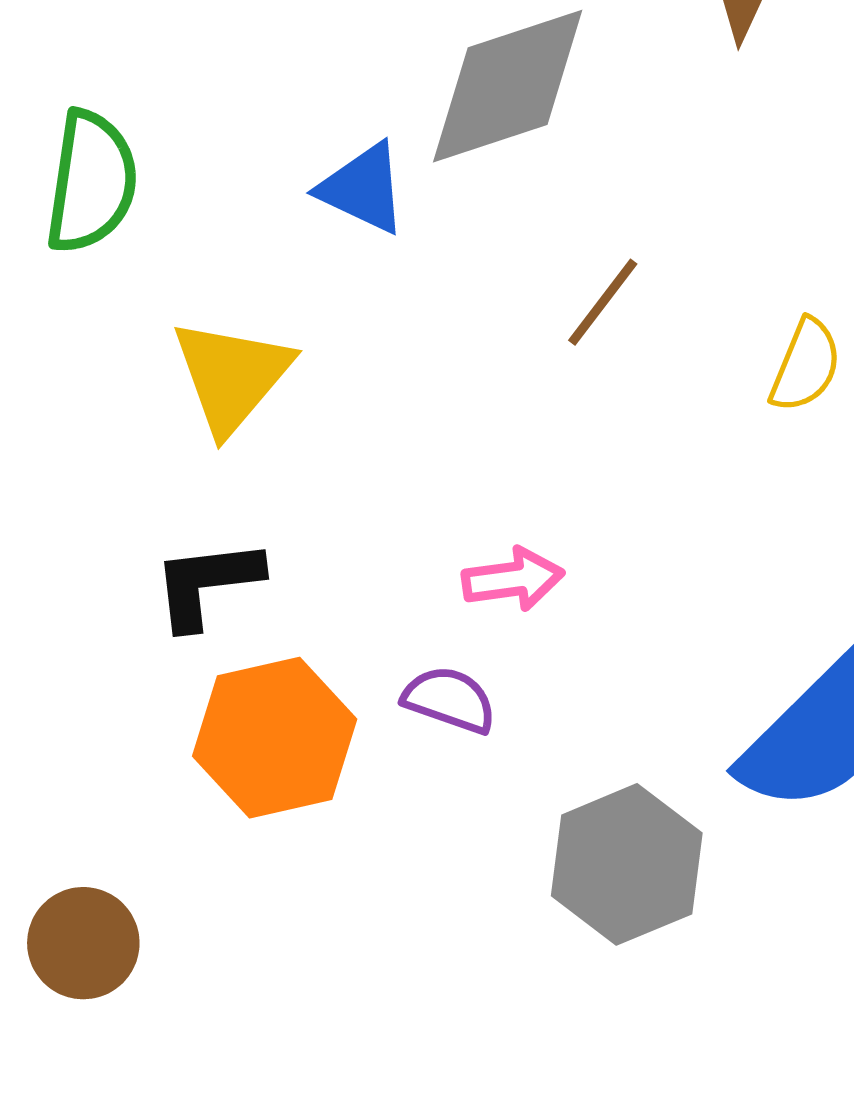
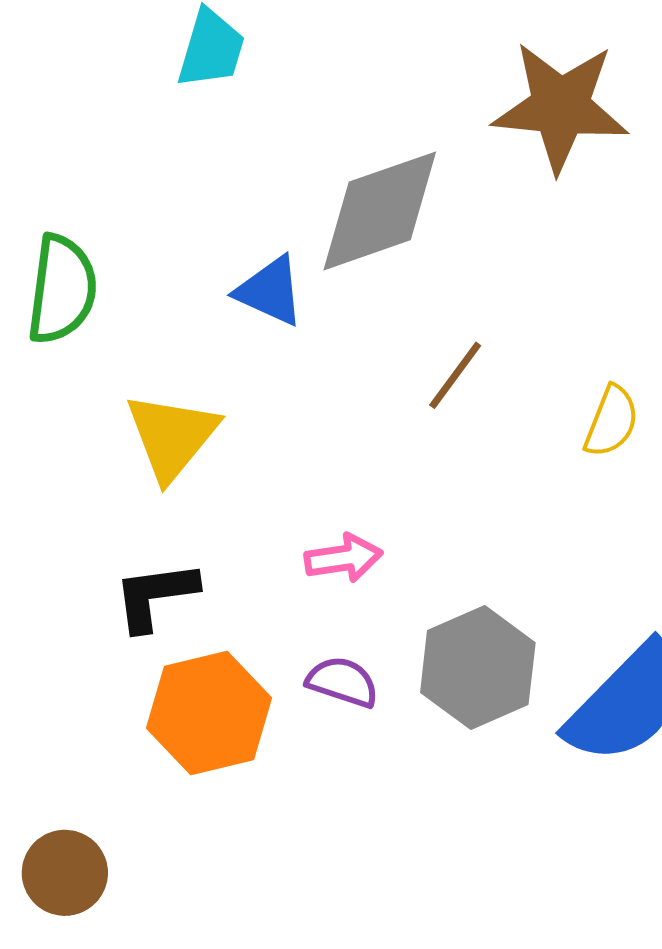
pink arrow: (513, 579) -> (343, 558), moved
gray hexagon: (627, 864) -> (478, 668), moved

